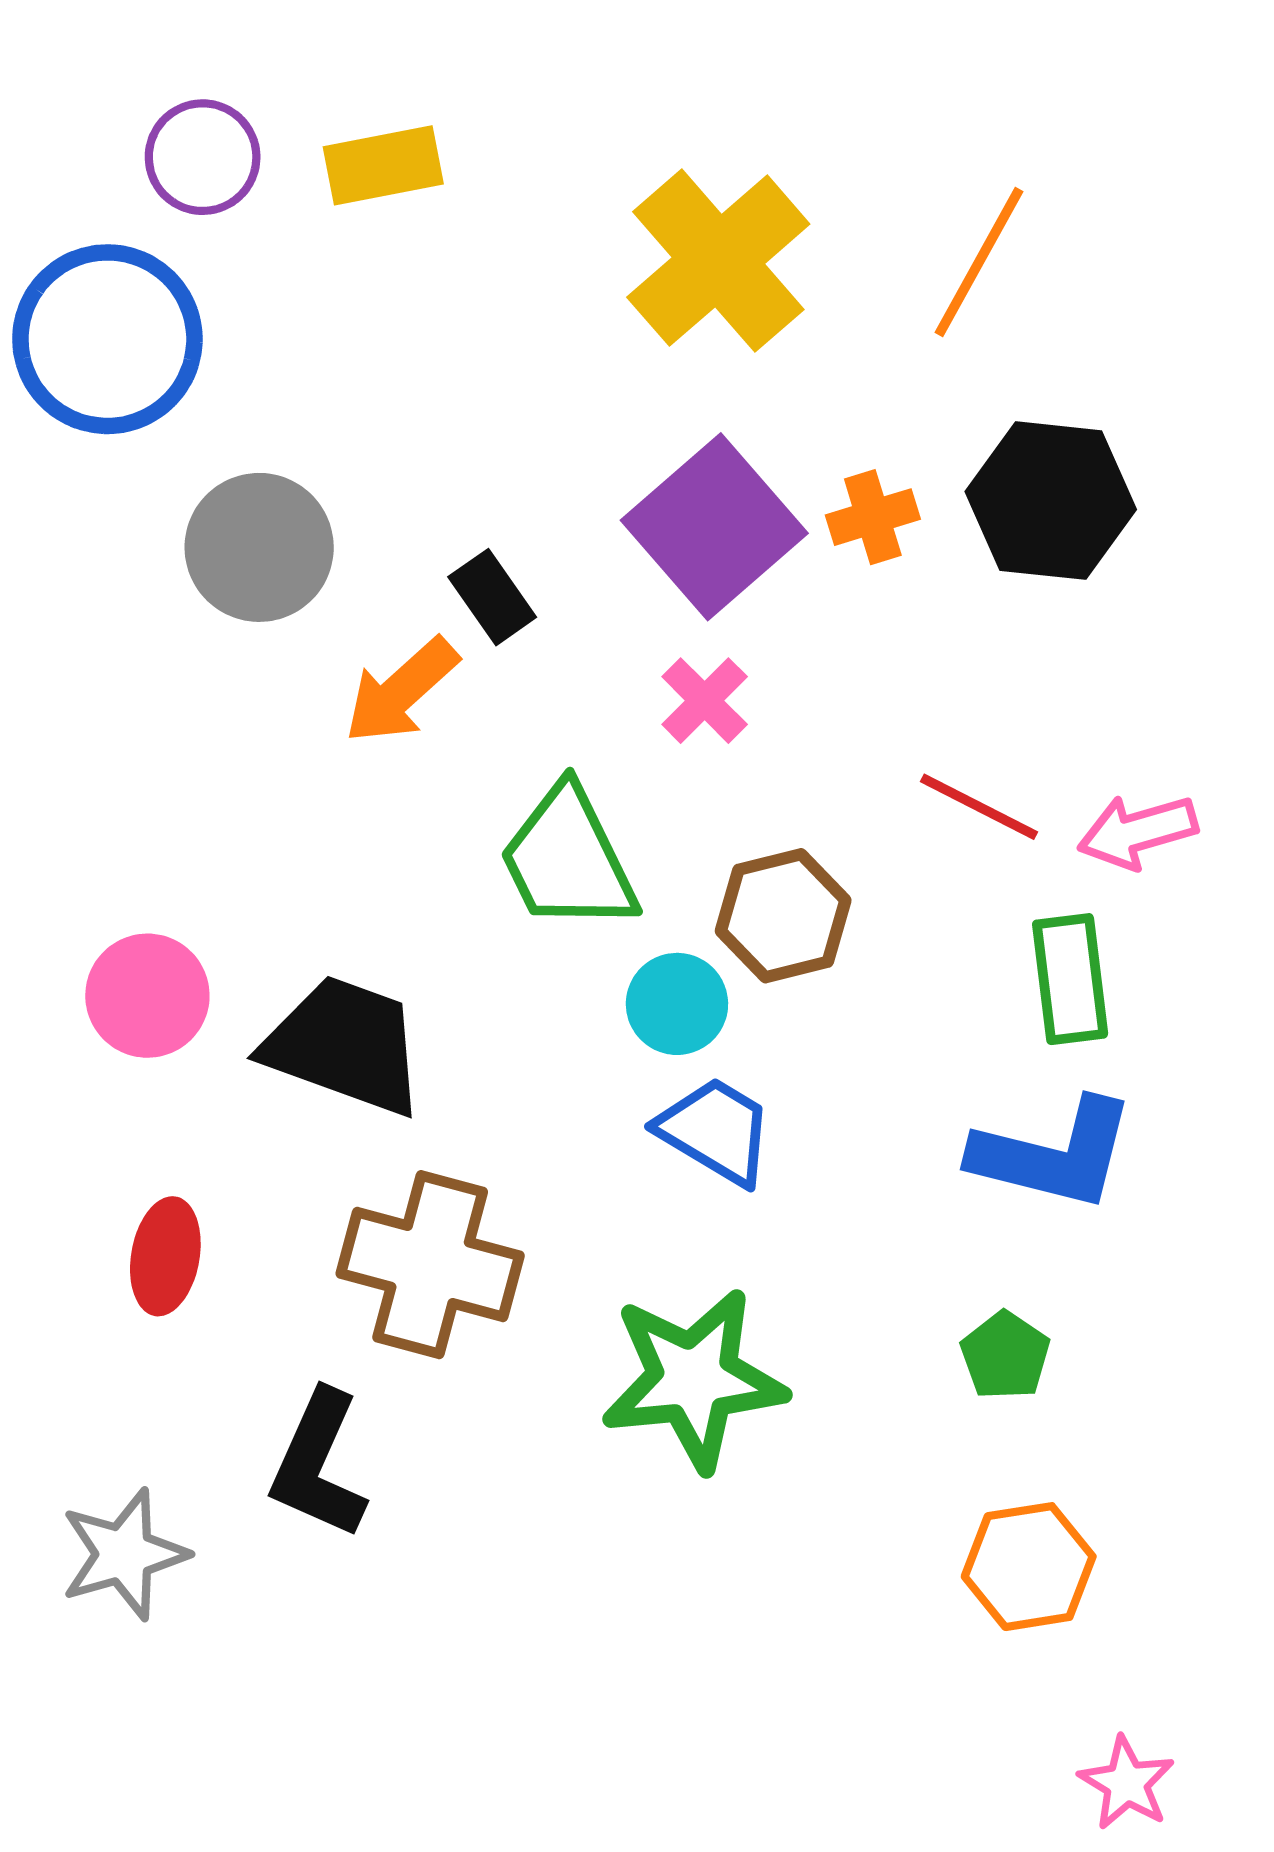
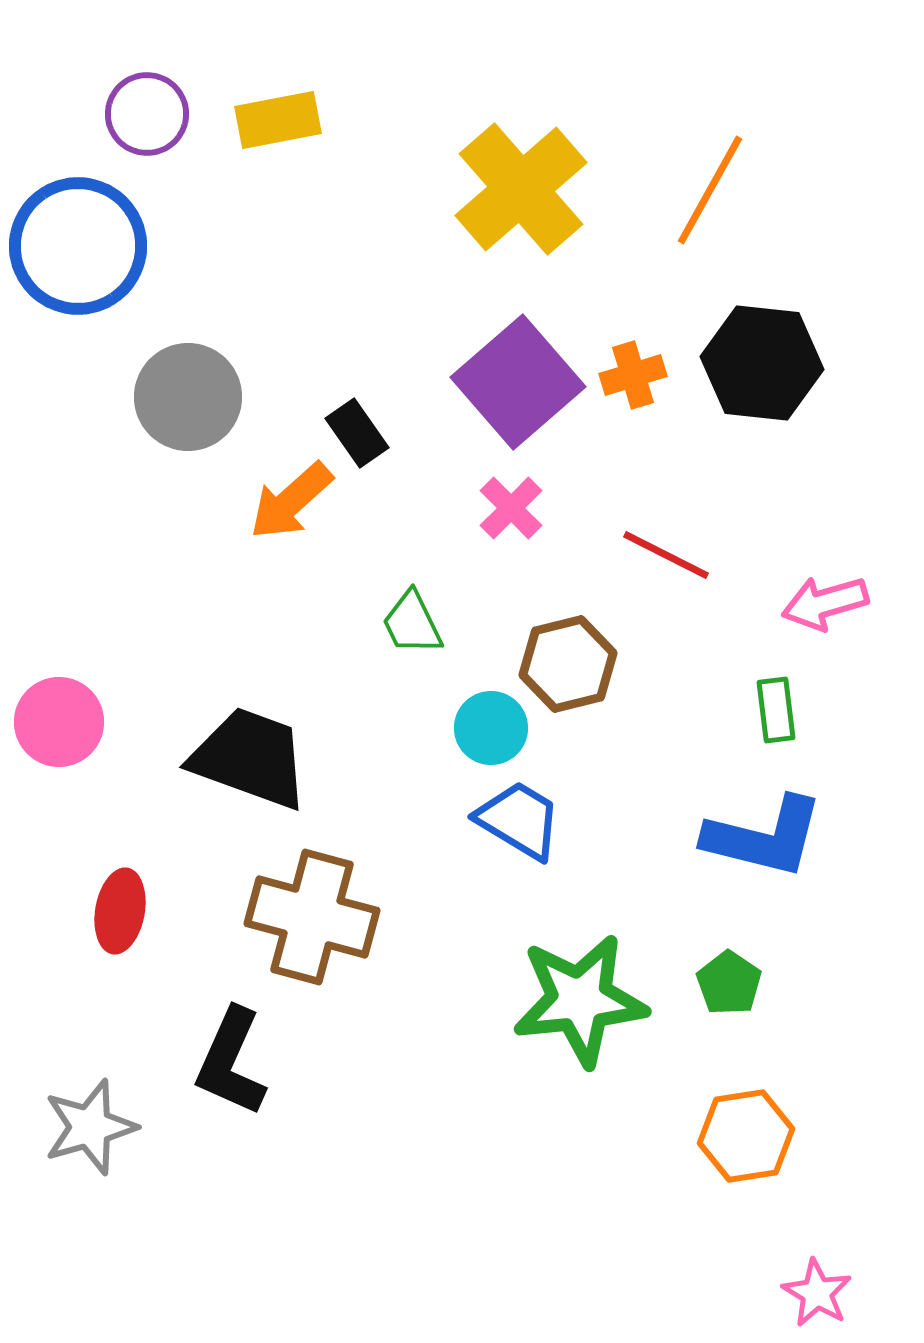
red line: (979, 807) -> (666, 555), moved
green trapezoid: (568, 859) -> (412, 623), size x0.6
green rectangle: (1070, 979) -> (776, 710), size x0.7
pink circle: (147, 996) -> (59, 722), moved
green star: (694, 1379) -> (580, 1000), moved

